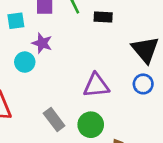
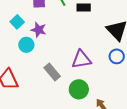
cyan square: (16, 21) -> (17, 22), moved, turned -32
gray rectangle: (54, 120) -> (52, 72), moved

